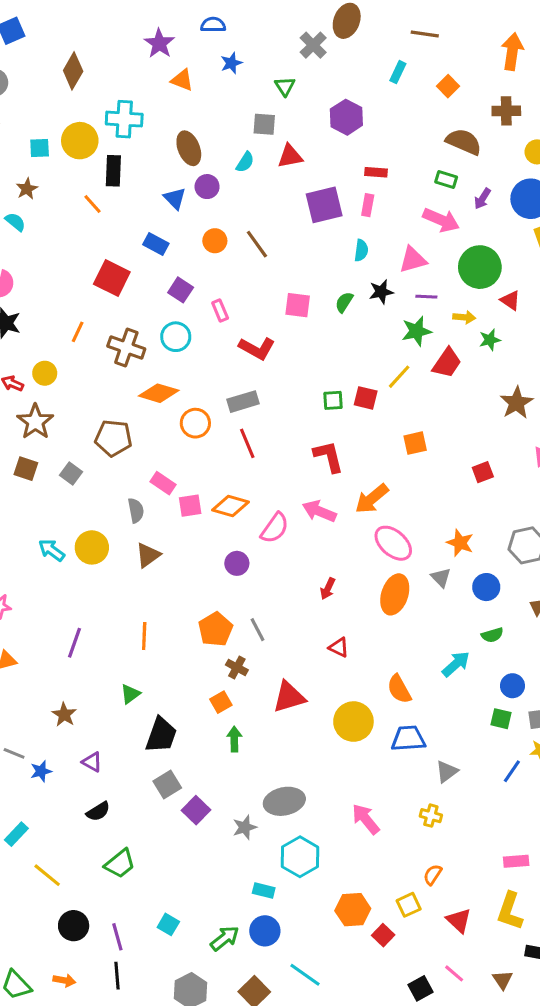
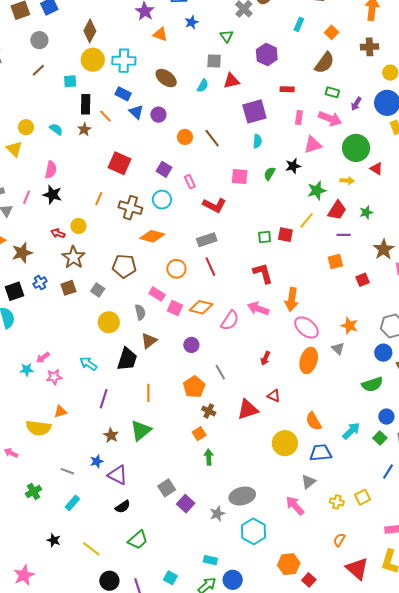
yellow circle: (80, 141) -> (93, 60), moved
brown semicircle: (464, 142) -> (324, 63), moved, turned 105
brown ellipse: (189, 148) -> (166, 78), turned -30
black rectangle: (113, 171) -> (86, 104), moved
purple circle: (207, 187) -> (158, 115), moved
brown star: (27, 189) -> (84, 129), moved
blue triangle: (175, 198) -> (136, 112), moved
pink rectangle: (368, 205) -> (299, 118), moved
blue rectangle: (156, 244) -> (123, 94), moved
cyan semicircle: (361, 250) -> (257, 141), moved
purple line: (426, 297) -> (344, 235), moved
green star: (490, 340) -> (366, 212), moved
brown star: (517, 403) -> (384, 249), moved
orange circle: (195, 423) -> (176, 269), moved
orange square: (415, 443) -> (335, 262), moved
brown square: (26, 469) -> (68, 288), turned -35
orange arrow: (372, 499) -> (292, 299), turned -40
pink square: (190, 506) -> (175, 308), turned 35
yellow circle: (92, 547) -> (109, 322), moved
cyan arrow: (52, 550) -> (88, 364), moved
purple circle: (237, 563) -> (191, 345), moved
blue circle: (486, 587) -> (383, 353), moved
gray line: (257, 630) -> (220, 372), moved
green semicircle: (492, 635) -> (372, 384), size x1.5
cyan arrow: (456, 664) -> (351, 431), moved
green triangle: (130, 694) -> (141, 430), size x1.6
red triangle: (289, 697) -> (248, 409), moved
brown star: (64, 715) -> (111, 435), moved
green square: (501, 719) -> (380, 438), turned 32
black trapezoid: (161, 735) -> (127, 359), moved
purple triangle: (92, 762) -> (118, 475), size x1.5
blue star: (41, 771) -> (97, 461), moved
gray triangle: (447, 772) -> (308, 482), moved
cyan rectangle: (16, 834) -> (72, 503), moved
cyan rectangle: (264, 890) -> (210, 560), moved
yellow square: (409, 905) -> (363, 497), moved
red triangle: (459, 920) -> (357, 569), size x1.4

